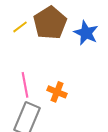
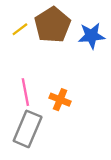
blue star: (86, 33) -> (91, 36), turned -30

